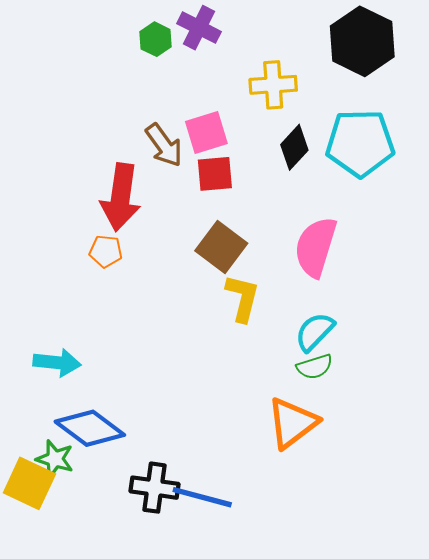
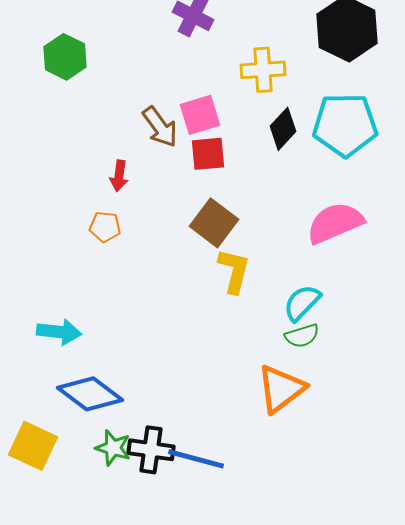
green hexagon: (156, 39) -> (65, 57), moved, size x1.4
red arrow: (121, 197) -> (119, 176), size x0.5
pink semicircle: (316, 247) -> (335, 223), moved, turned 50
green star: (55, 459) -> (113, 448), moved

